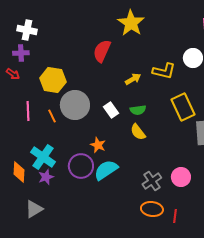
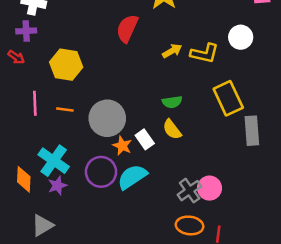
yellow arrow: (133, 79) -> (172, 51), moved
gray circle: (75, 105) -> (107, 118), moved
white rectangle: (111, 110) -> (145, 139), moved
orange line: (52, 116) -> (65, 110), turned -56
pink circle: (181, 177) -> (209, 188), moved

